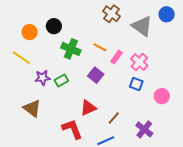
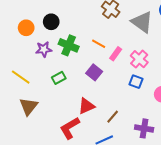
yellow line: (21, 58) -> (21, 77), moved
purple star: (43, 78) -> (44, 49), moved
brown triangle: (32, 108) -> (29, 106), turned 30
red L-shape: (72, 129) -> (70, 128), turned -100
purple cross: (144, 129) -> (144, 128), turned -30

